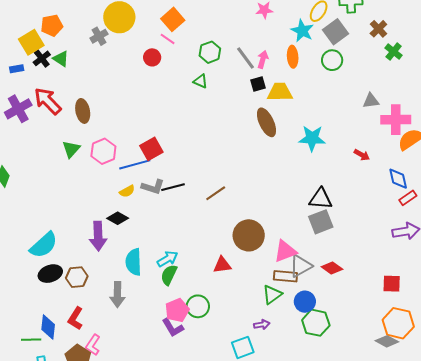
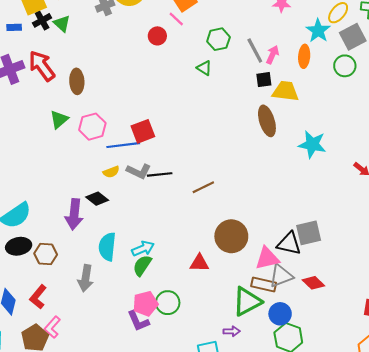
black triangle: (321, 199) -> (289, 244), moved
green triangle: (272, 295) -> (247, 301), size x1.4

